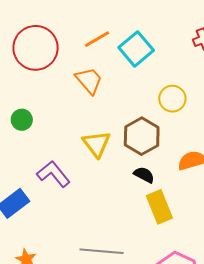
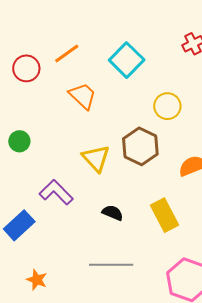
orange line: (97, 39) -> (67, 53), moved
red circle: (36, 48) -> (26, 68), size x0.6
black semicircle: (144, 175) -> (113, 213), moved

